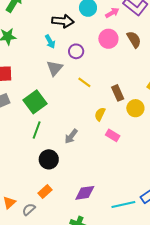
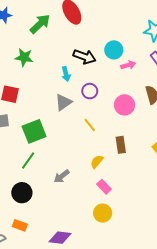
pink arrow: (112, 13) -> (128, 65), moved
pink circle: (108, 39) -> (124, 105), moved
yellow circle: (135, 108) -> (103, 213), moved
black circle: (49, 159) -> (22, 193), moved
orange rectangle: (45, 191) -> (20, 225), turned 48

